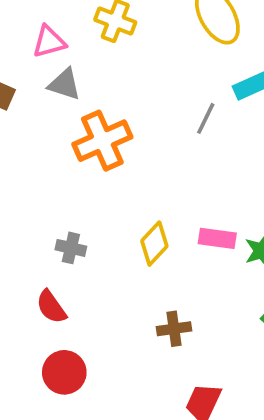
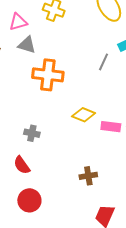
orange cross: (102, 141) -> (48, 75), turned 32
yellow diamond: (154, 244) -> (84, 115), moved, turned 70

